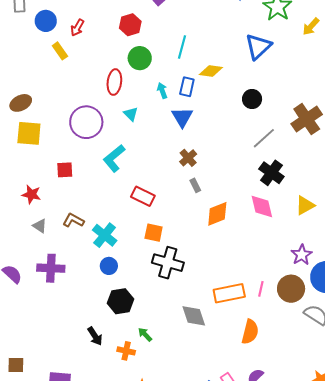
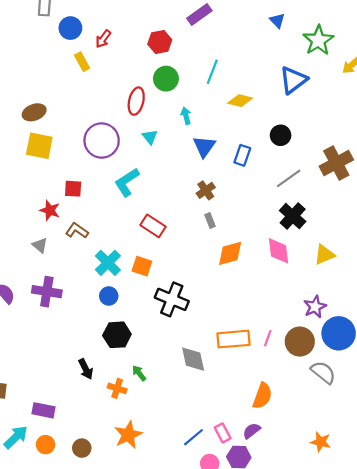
blue rectangle: (187, 87) -> (242, 155), moved
red star: (31, 194) -> (50, 210), moved
brown L-shape: (73, 220) -> (77, 231), moved
orange square: (154, 233) -> (142, 266), moved
orange semicircle: (250, 332) -> (262, 396), moved

